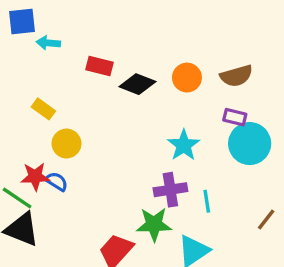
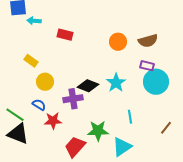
black diamond: (137, 84) -> (88, 86), moved
red star: (35, 177) -> (53, 121), moved
purple cross: (170, 190) -> (73, 99), moved

